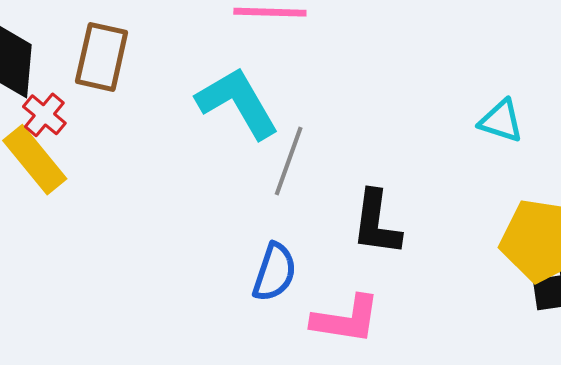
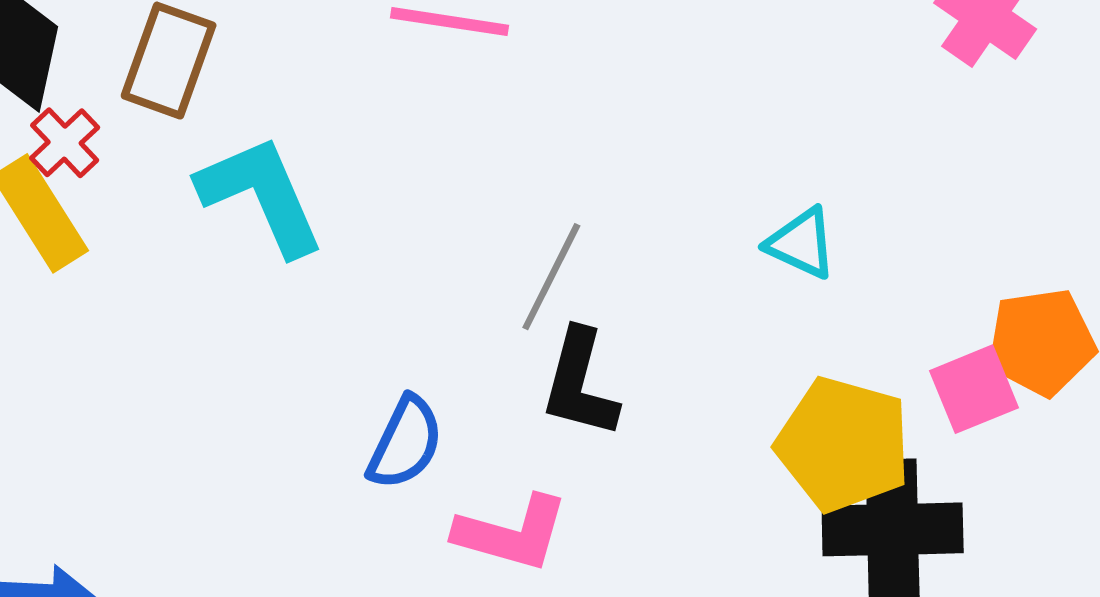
cyan L-shape: (238, 103) -> (261, 195), moved
gray line: (289, 161) -> (551, 277), moved

